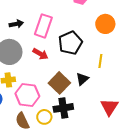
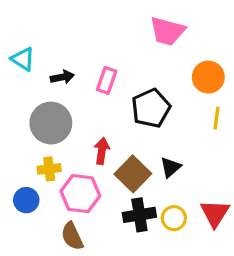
pink rectangle: (43, 26) -> (107, 80), size x0.7
red arrow: (40, 54) -> (102, 151), moved, turned -112
yellow line: (100, 61) -> (217, 118), moved
yellow circle: (44, 117) -> (174, 218), moved

